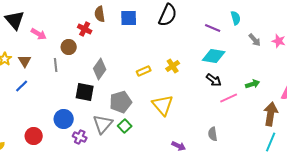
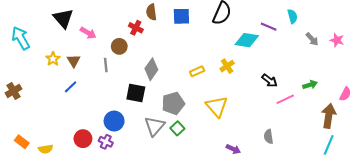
cyan diamond: (214, 56) -> (247, 40), moved
purple cross: (80, 137) -> (106, 142), moved

